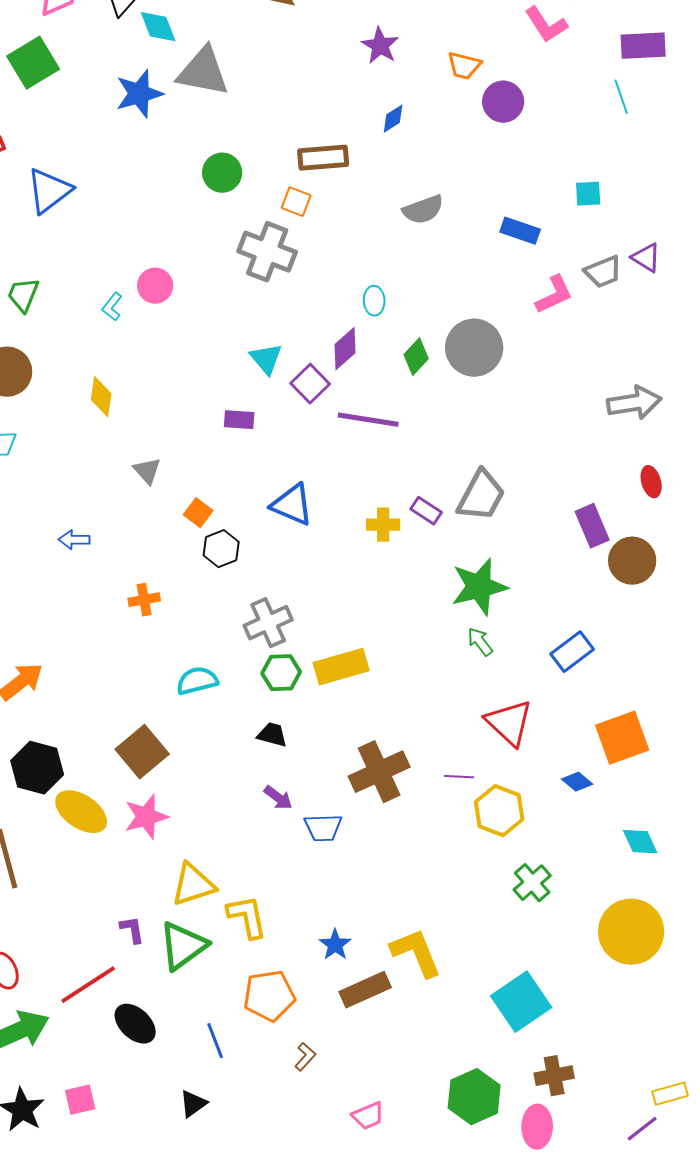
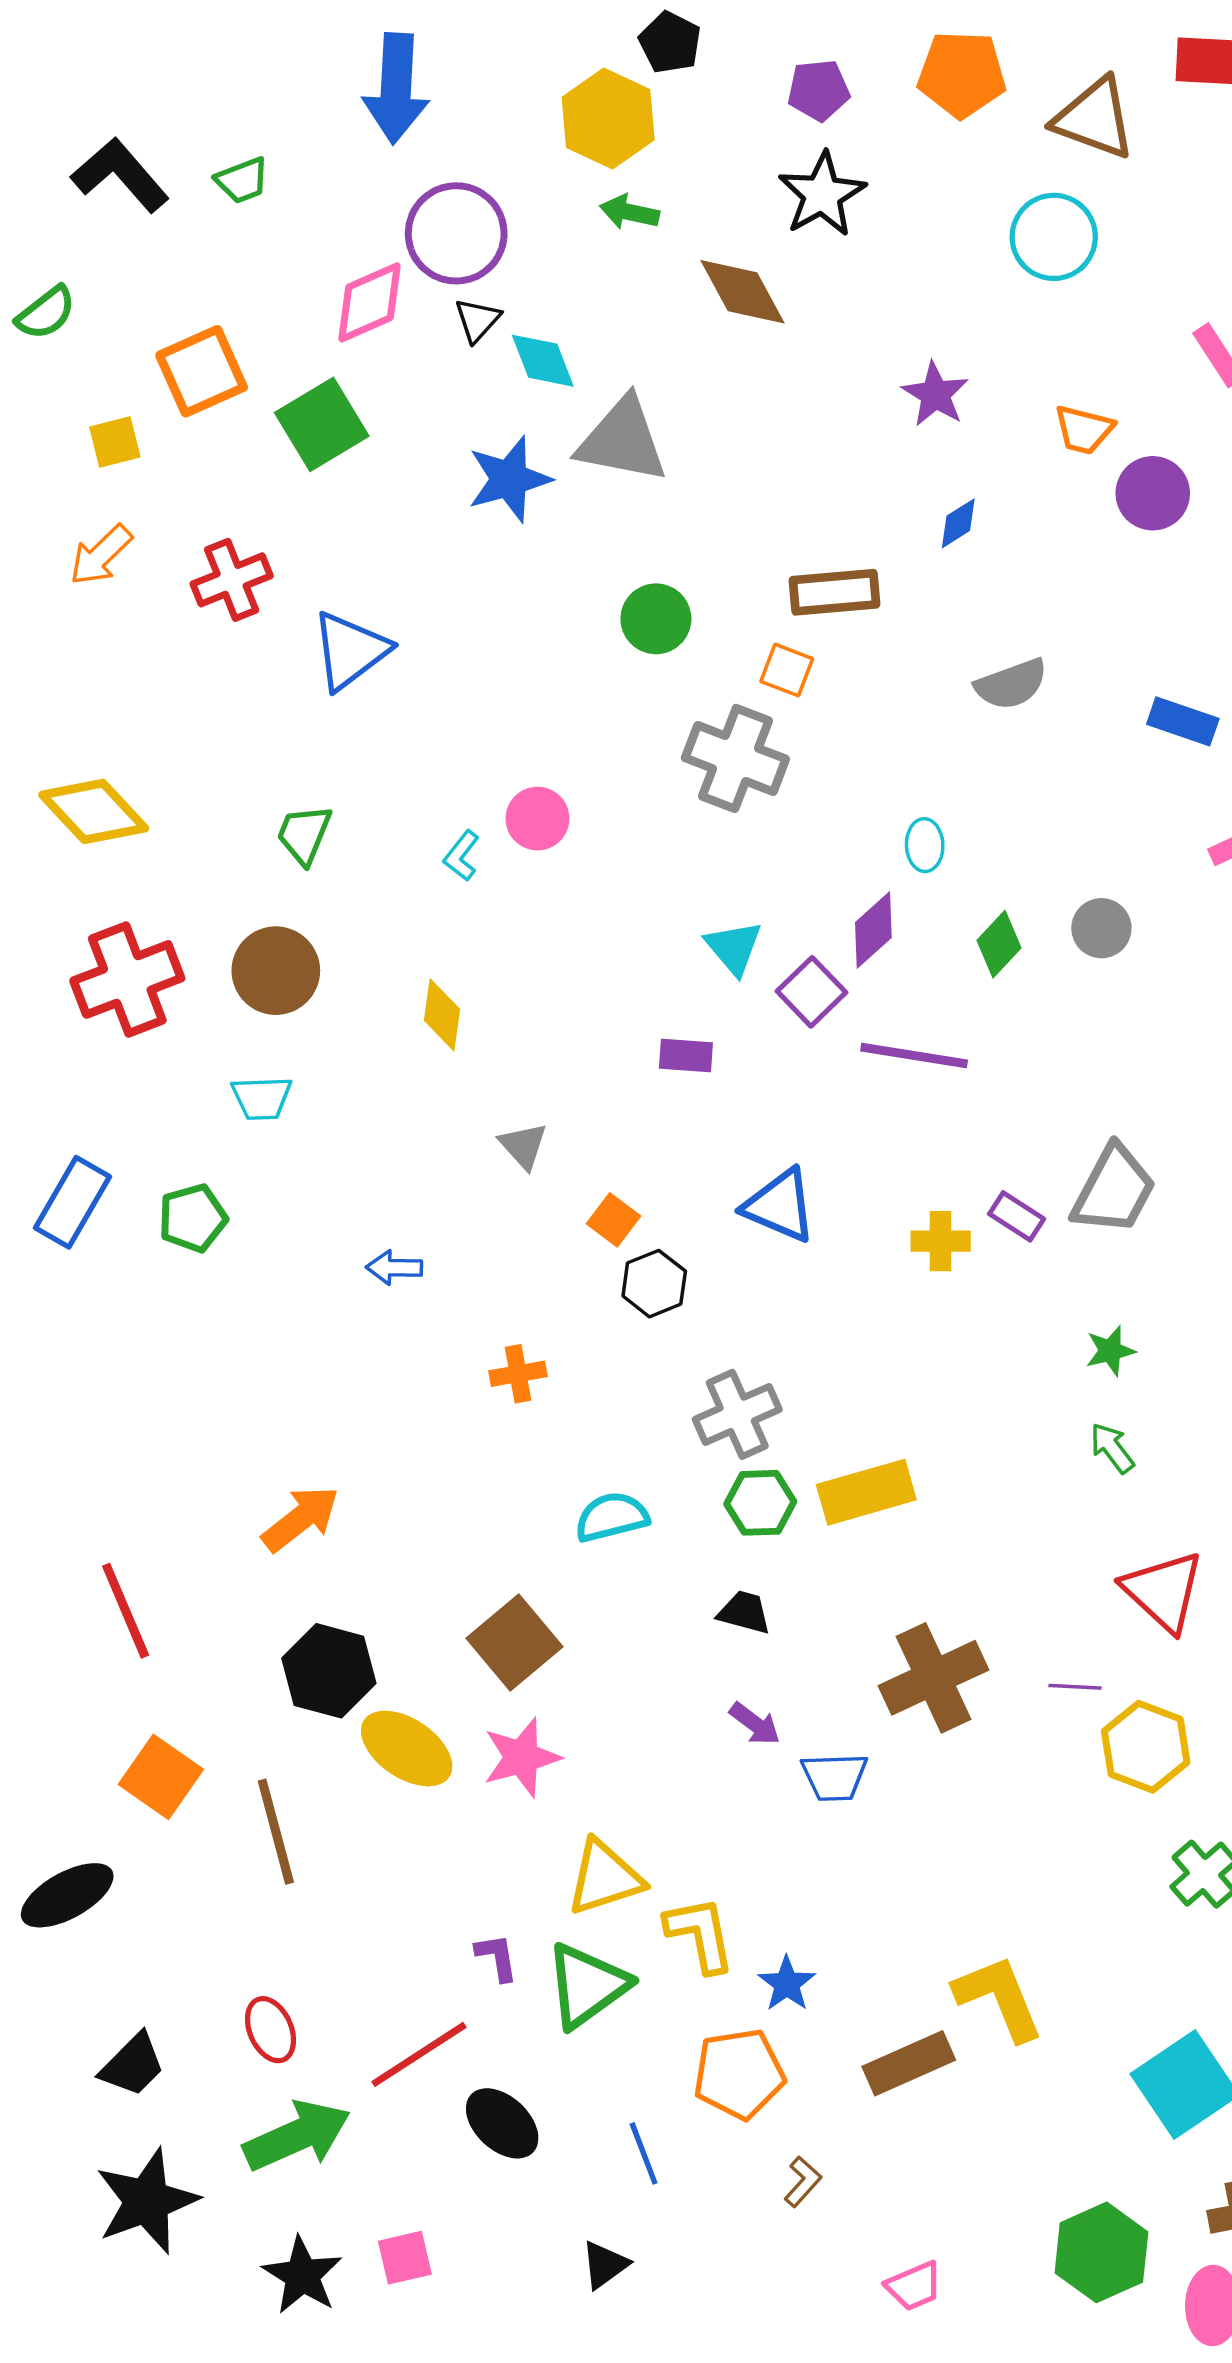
gray circle: (474, 348) -> (1101, 928), size x0.6
green star: (479, 587) -> (1110, 1351), size x0.5
blue star: (335, 945) -> (787, 1984), moved

